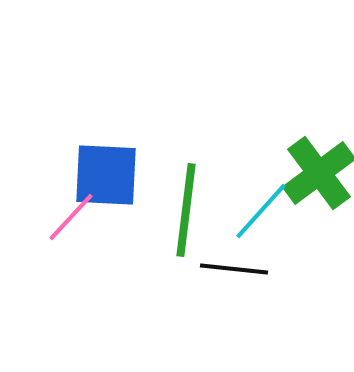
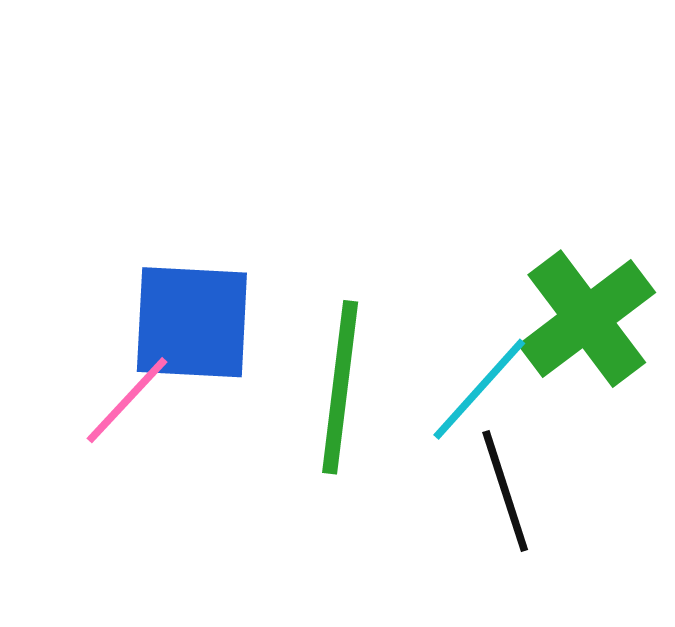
black line: (234, 269) -> (505, 491), moved, turned 66

